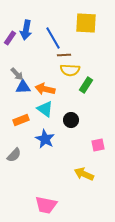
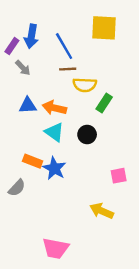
brown line: (64, 55) -> (68, 69), moved
gray arrow: (17, 74) -> (23, 68), moved
orange rectangle: (21, 120) -> (33, 161), moved, turned 42
black circle: (71, 120) -> (87, 134), moved

